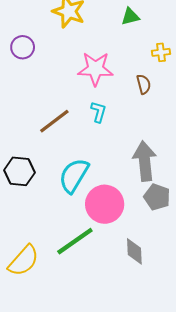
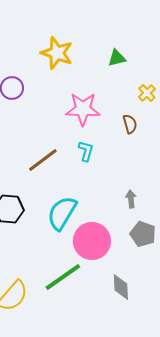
yellow cross: (161, 52) -> (147, 93), turned -36
gray arrow: (145, 161) -> (131, 199), size x0.5

